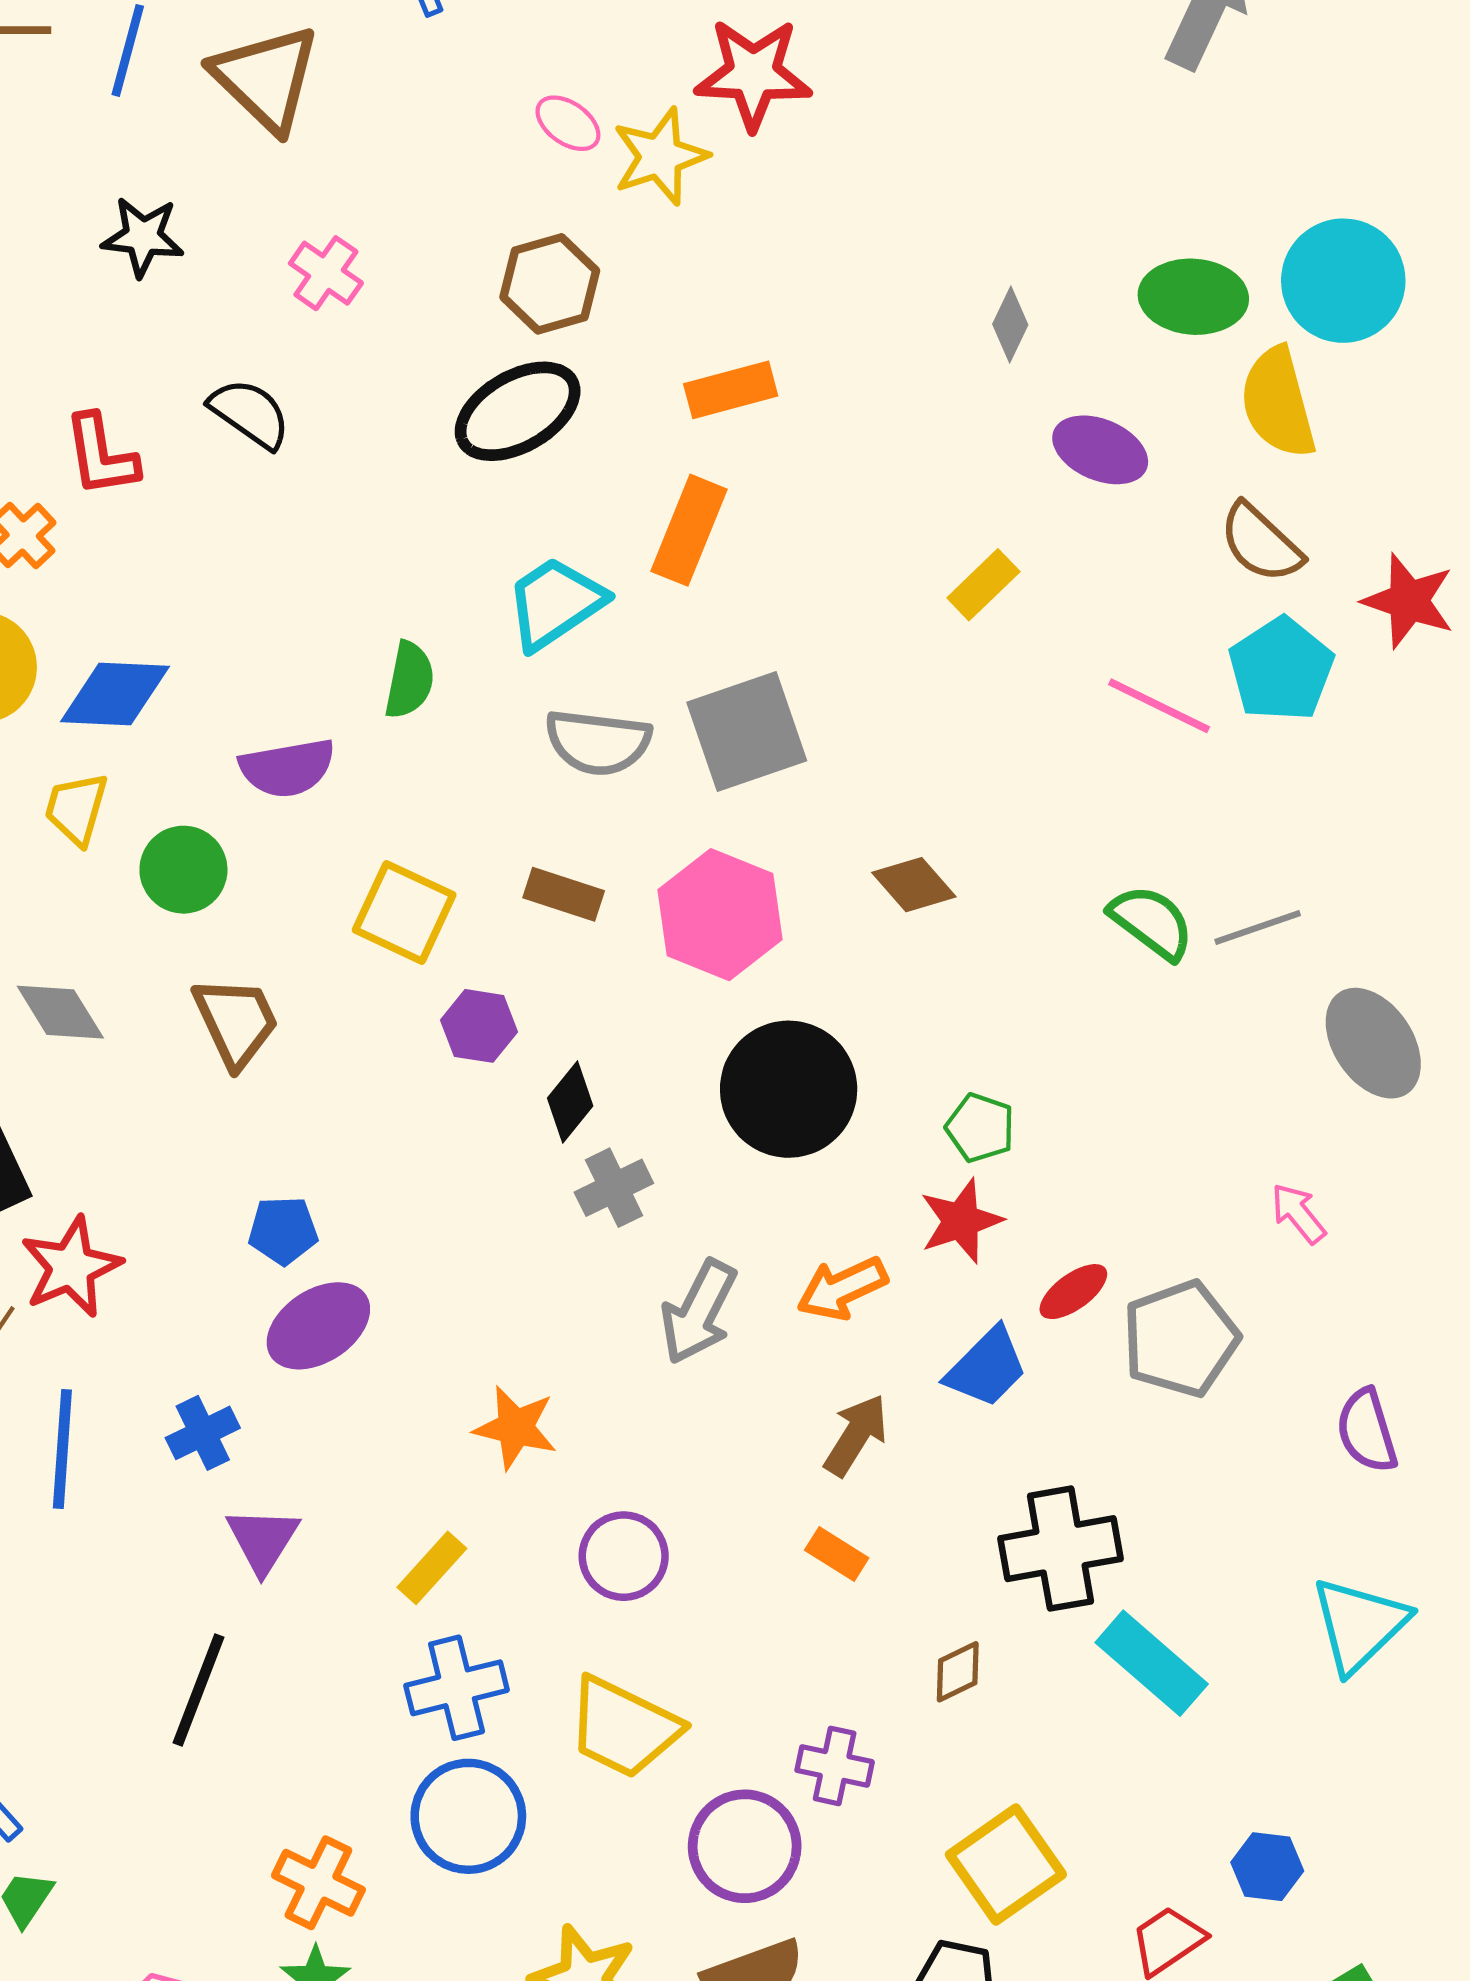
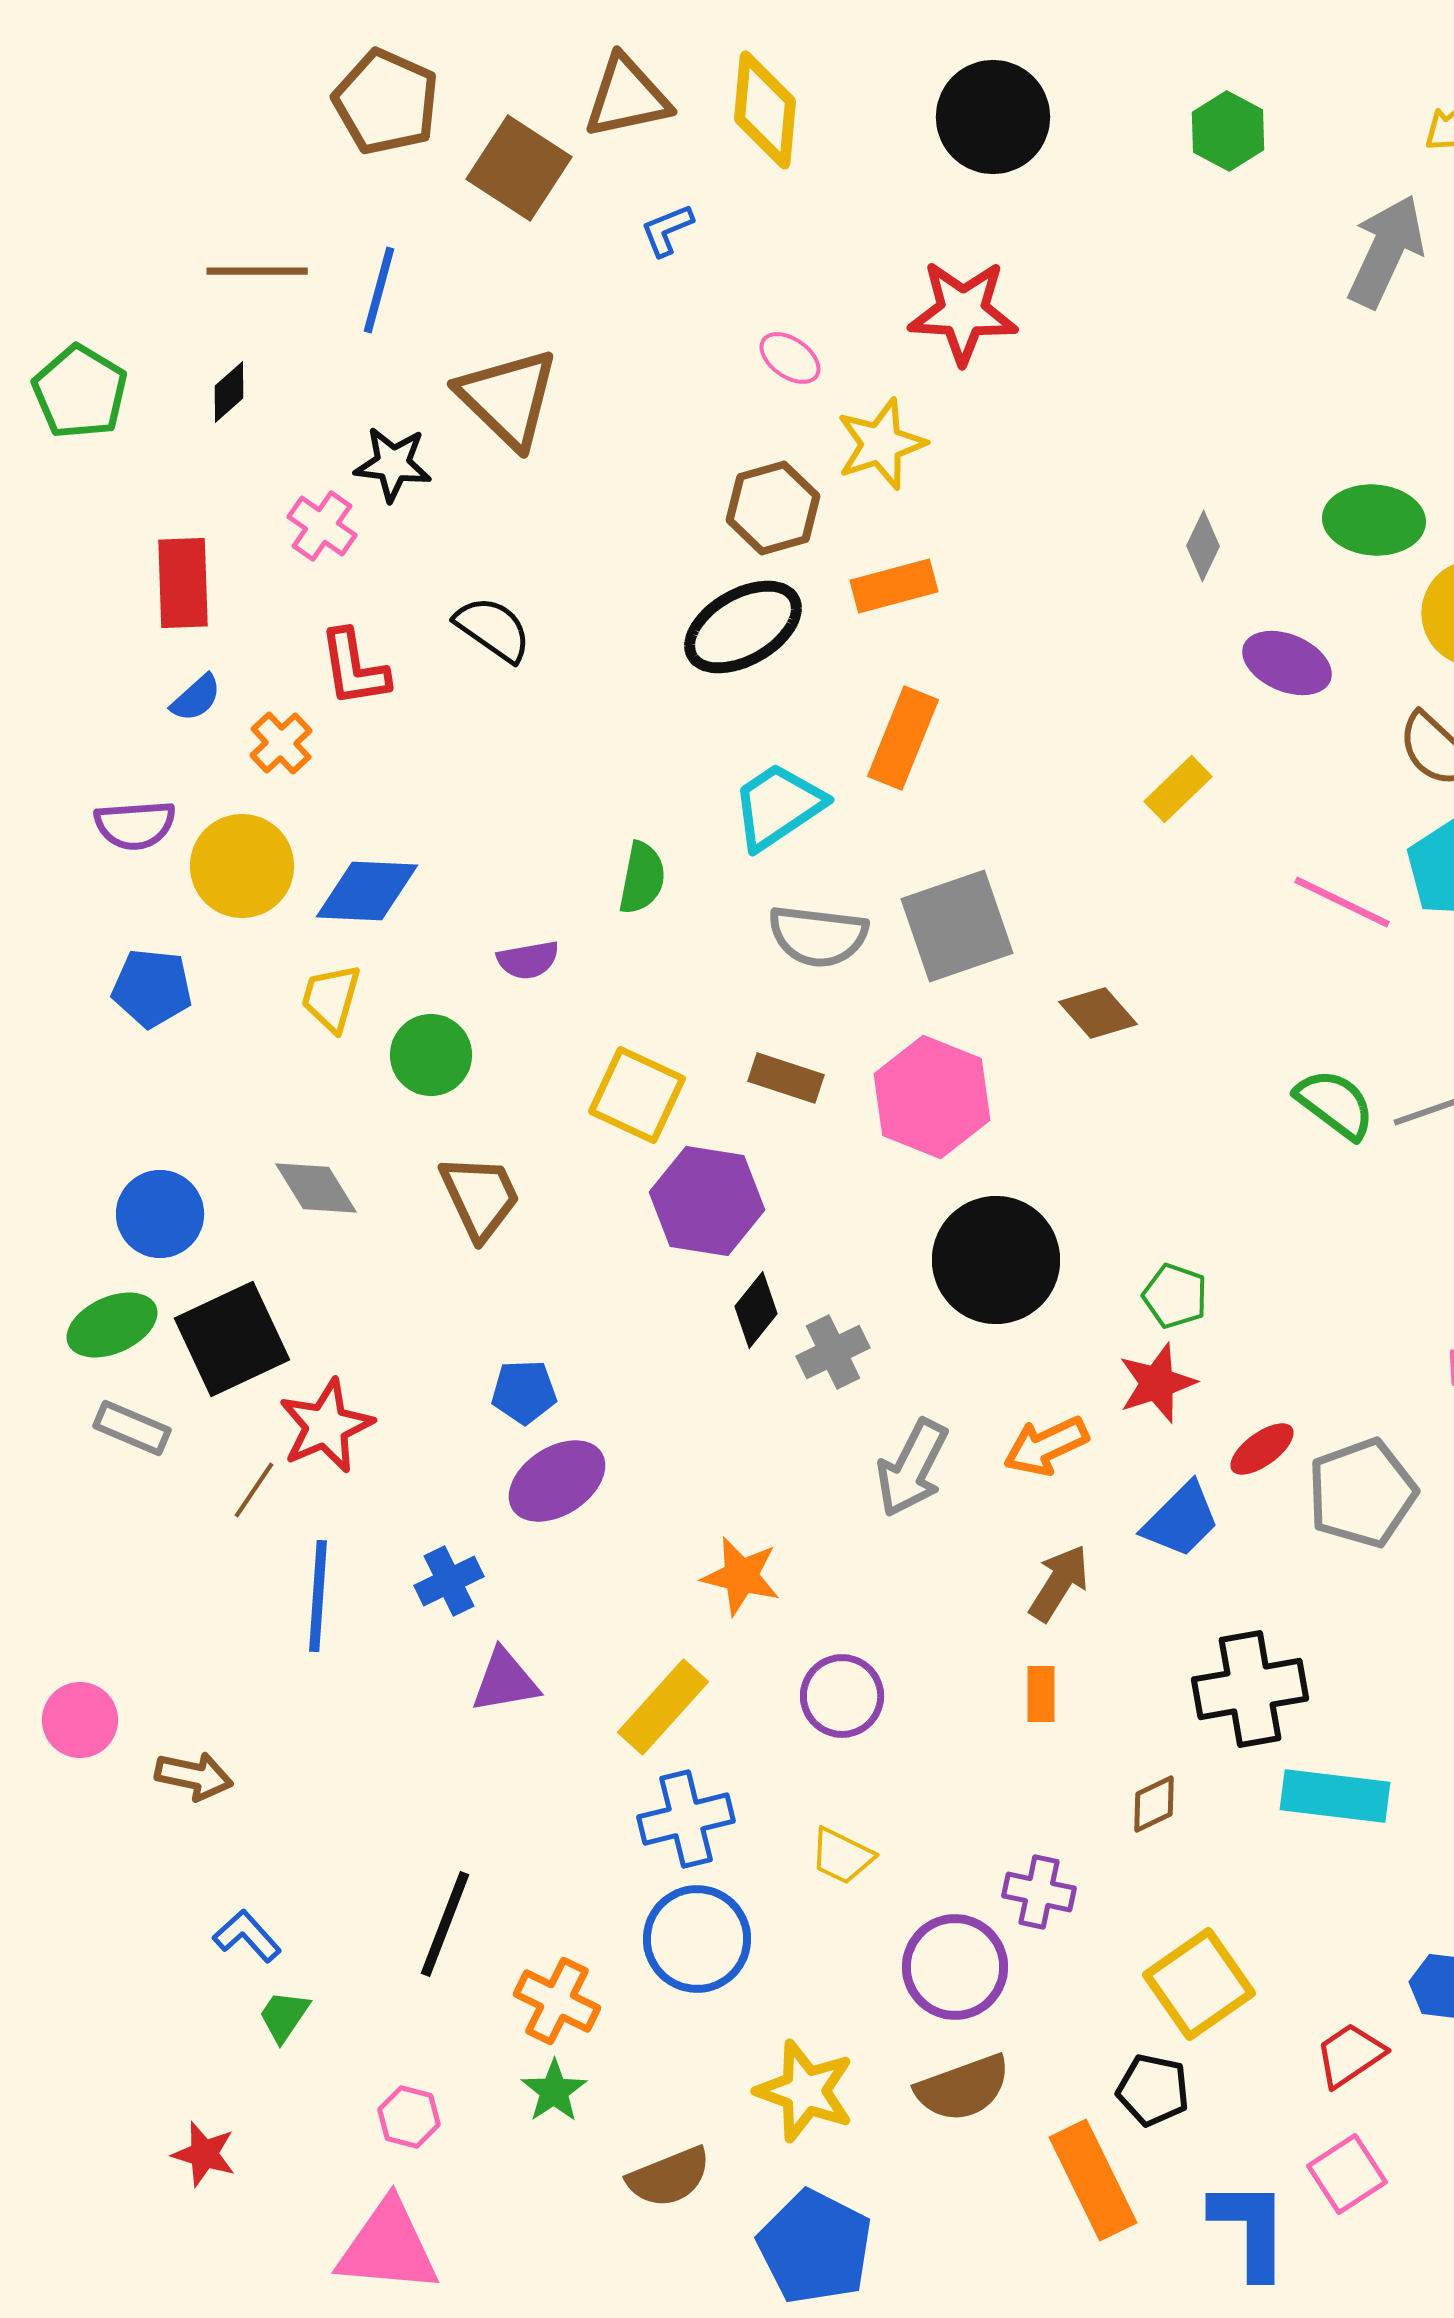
brown triangle: (266, 78) -> (508, 398), moved
yellow star: (660, 156) -> (881, 444), moved
pink cross: (326, 273) -> (322, 526), moved
orange rectangle: (731, 390) -> (894, 586), moved
purple semicircle: (287, 768) -> (528, 960), size x0.7
brown diamond: (914, 885) -> (1098, 1013), moved
purple hexagon: (479, 1026) -> (707, 1201), size x1.6
black diamond: (570, 1102) -> (756, 1310), moved
purple triangle: (263, 1540) -> (505, 1681), turned 48
orange rectangle: (837, 1554) -> (1041, 1694), turned 58
yellow rectangle: (432, 1568) -> (663, 1707), size x1.4
cyan rectangle: (1152, 1663) -> (1335, 1796), turned -34
black line: (198, 1690) -> (445, 1924), moved
yellow trapezoid: (624, 1727) -> (842, 1856), size x0.6

